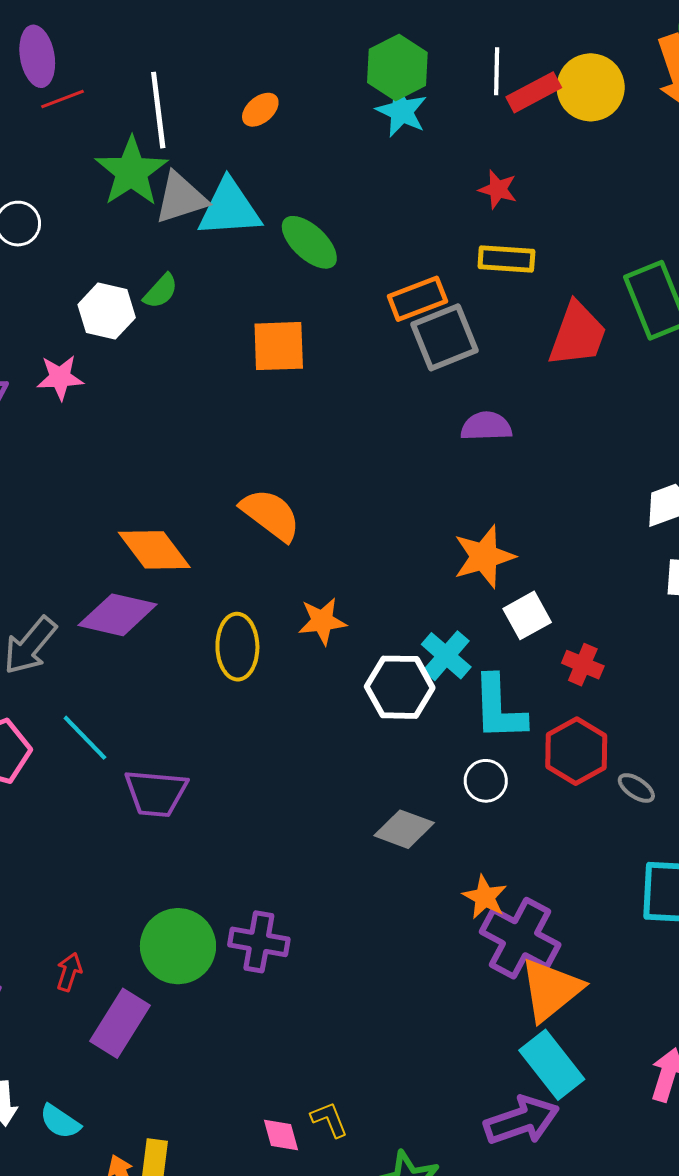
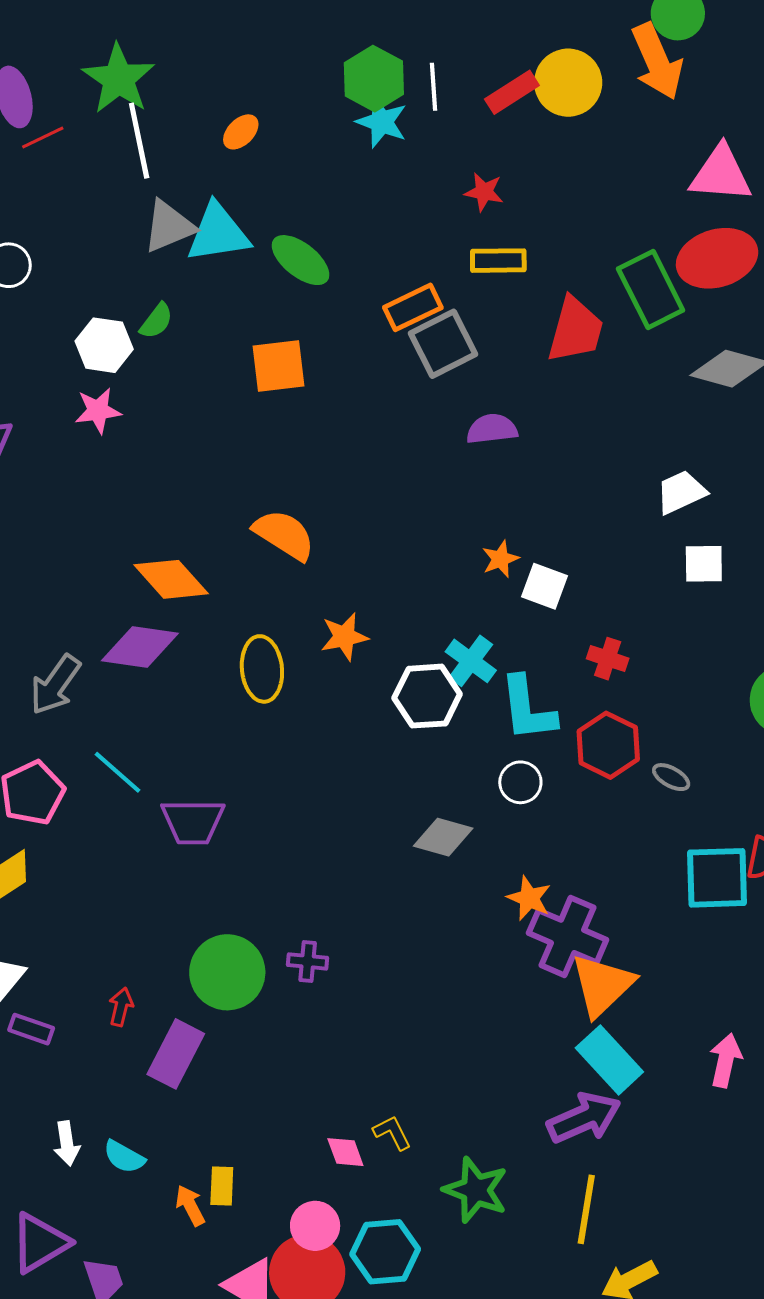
white line: (497, 71) -> (433, 87), moved
green star: (131, 172) -> (119, 79), moved
pink star: (60, 378) -> (98, 411), moved
orange star: (484, 557) -> (500, 559), size x0.6
white square: (527, 615) -> (544, 586), moved, turned -36
purple cross: (259, 942) -> (308, 961), size x0.7

